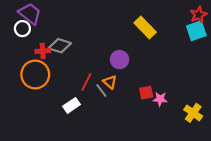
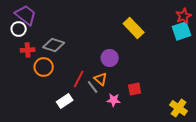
red cross: (43, 51) -> (28, 50), moved
orange circle: (35, 74) -> (44, 67), moved, size x0.7
pink star: (160, 99) -> (114, 100), moved

